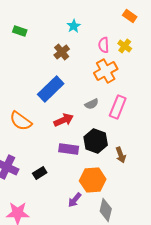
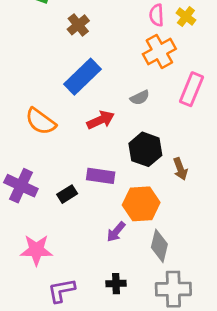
brown cross: (62, 52) -> (78, 25), moved
pink rectangle: (118, 107) -> (192, 89), moved
purple rectangle: (69, 149) -> (101, 176), moved

